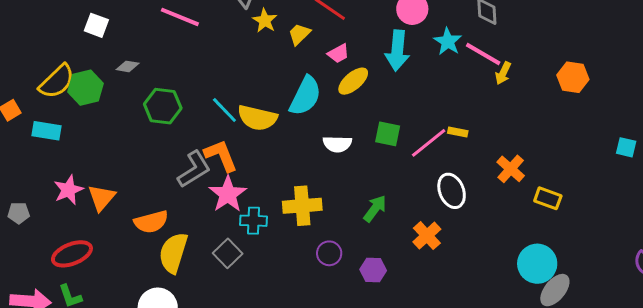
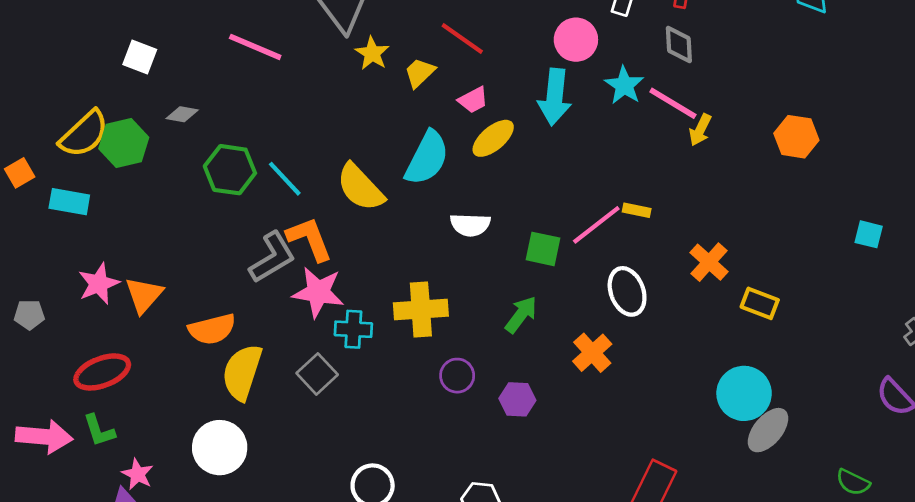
cyan line: (224, 110) -> (285, 179), moved
yellow semicircle: (257, 118) -> (360, 187), turned 33
green square: (388, 134) -> (543, 249), moved
pink star: (228, 194) -> (318, 292), turned -30

